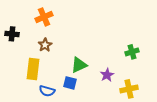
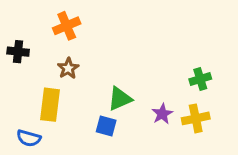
yellow cross: (129, 89) -> (196, 118), moved
blue semicircle: (47, 91) -> (29, 138), moved

